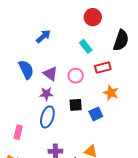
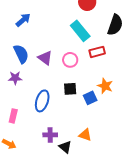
blue arrow: (43, 36) -> (23, 20), moved
cyan rectangle: (86, 46) -> (80, 31), size x1.5
orange star: (111, 93) -> (105, 86), moved
purple star: (46, 94) -> (15, 78), moved

